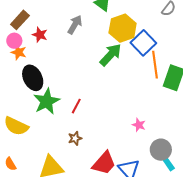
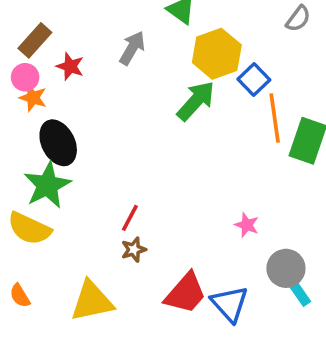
blue square: (143, 43) -> (254, 79), size x0.7
green star: (47, 101) -> (47, 185), moved
red line: (76, 106) -> (130, 218), moved

